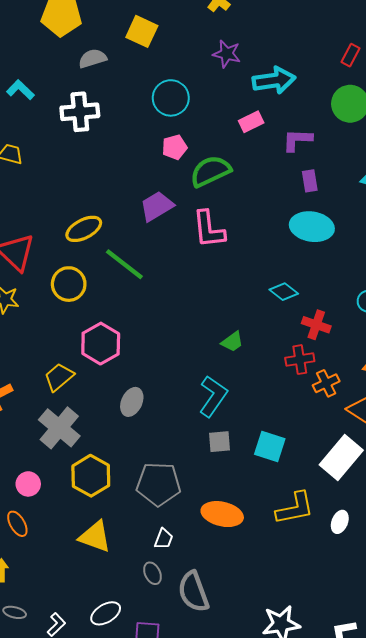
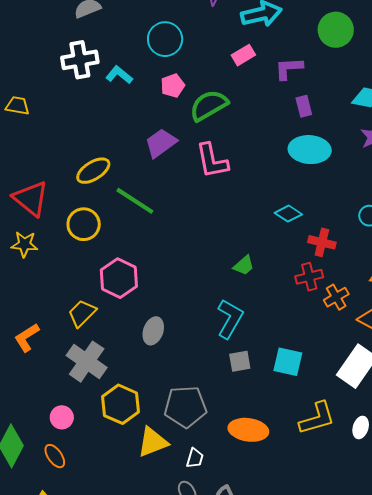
cyan L-shape: (20, 90) -> (119, 75), moved
yellow triangle: (95, 537) -> (153, 442), moved, turned -36

